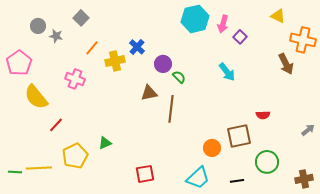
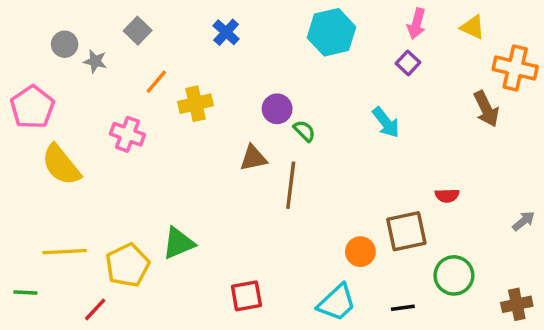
pink arrow: (223, 24) -> (417, 24), moved
blue cross: (137, 47) -> (226, 32), moved
red line: (56, 125) -> (95, 309), moved
green triangle: (105, 143) -> (178, 243), size x1.5
yellow line: (39, 168) -> (65, 252), moved

